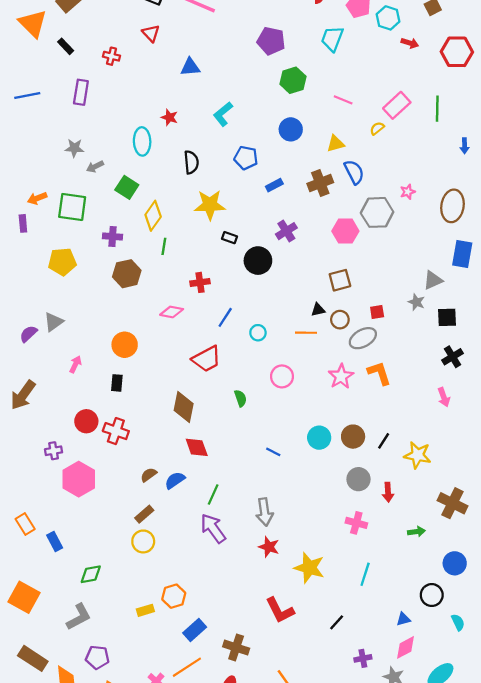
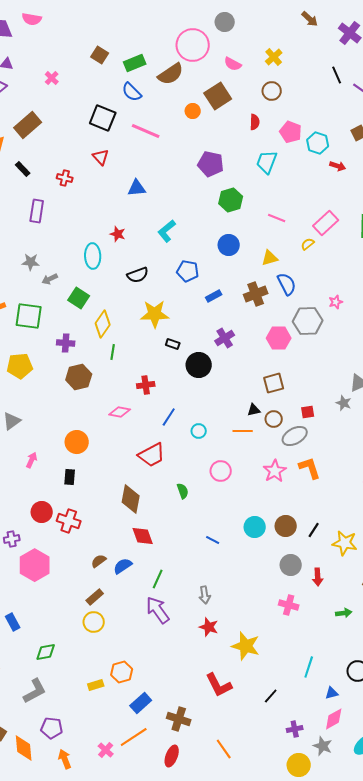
black semicircle: (191, 162) -> (138, 275), turned 75
gray arrow: (265, 512) -> (205, 595), size x0.7
cyan line: (365, 574) -> (309, 667), moved

